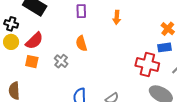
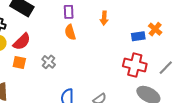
orange semicircle: (81, 43) -> (70, 32), moved
blue rectangle: (164, 47) -> (138, 36), moved

